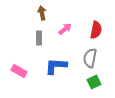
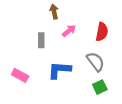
brown arrow: (42, 13) -> (54, 12), moved
gray semicircle: (90, 58) -> (96, 62), turned 132

